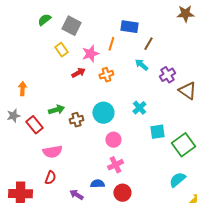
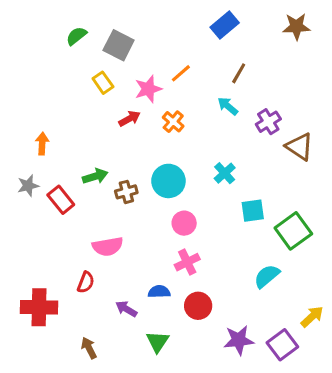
blue rectangle: (129, 27) -> (225, 25), moved, turned -48
orange line: (111, 44) -> (181, 73), turned 32
orange cross: (106, 75) -> (173, 122), turned -32
pink semicircle: (52, 152) -> (108, 246), moved
cyan semicircle: (177, 180) -> (267, 276), moved

